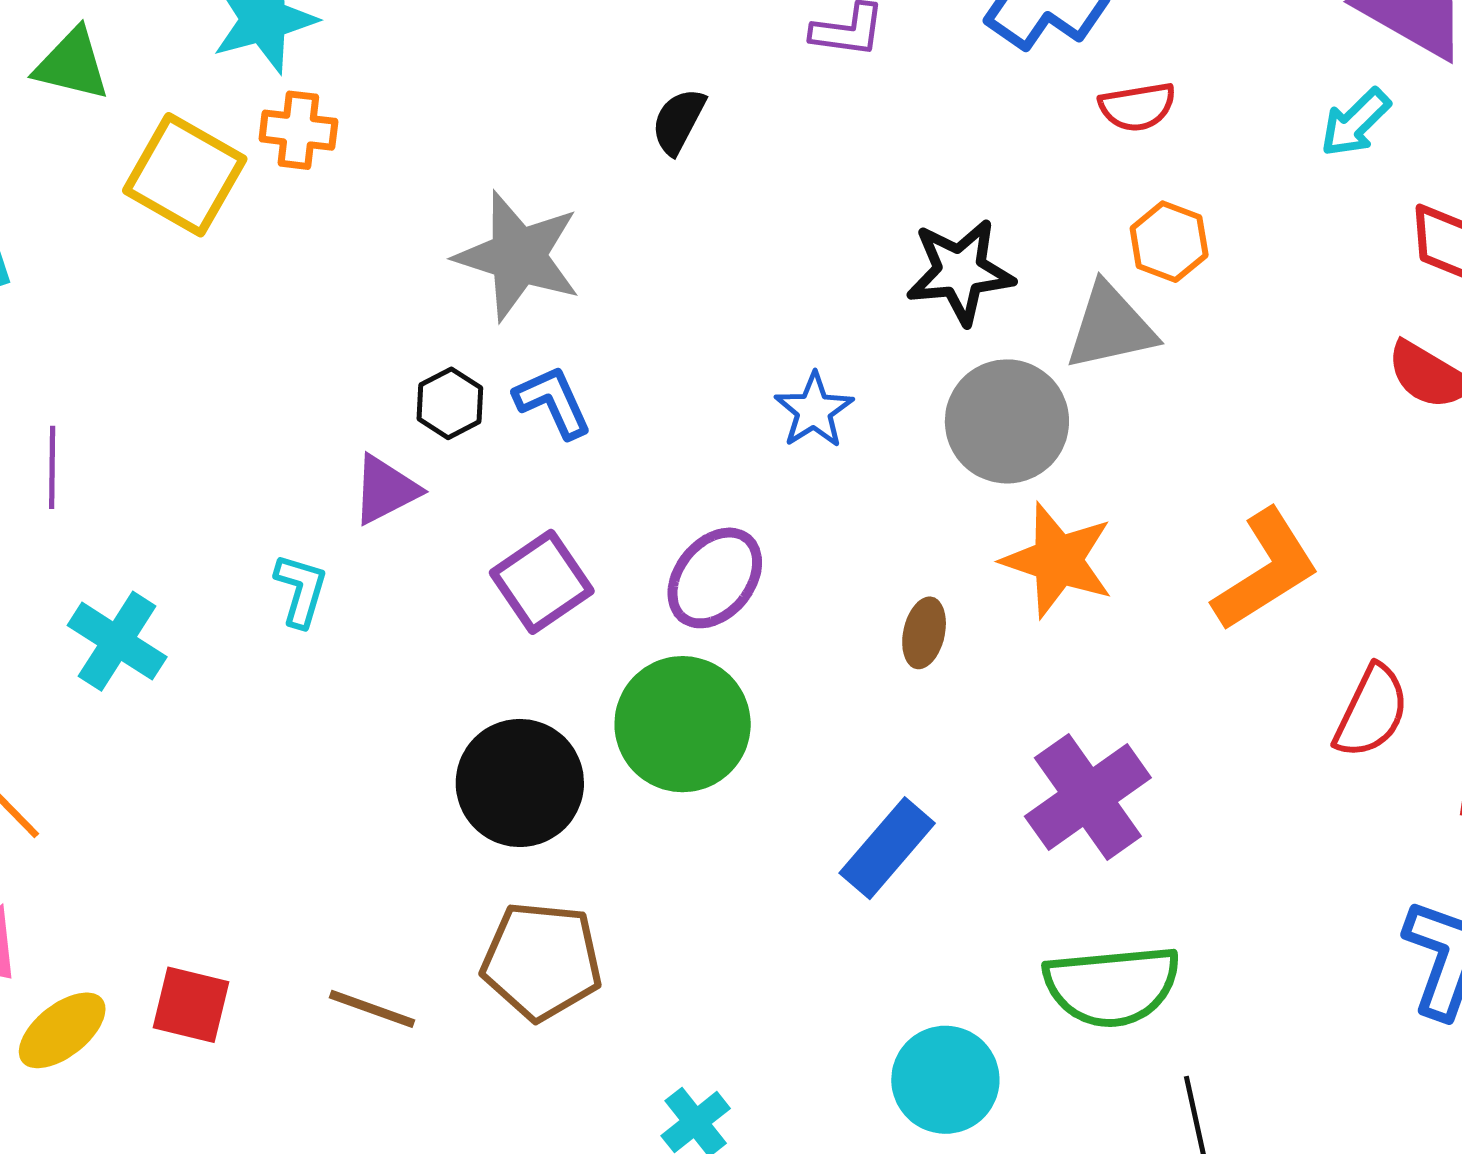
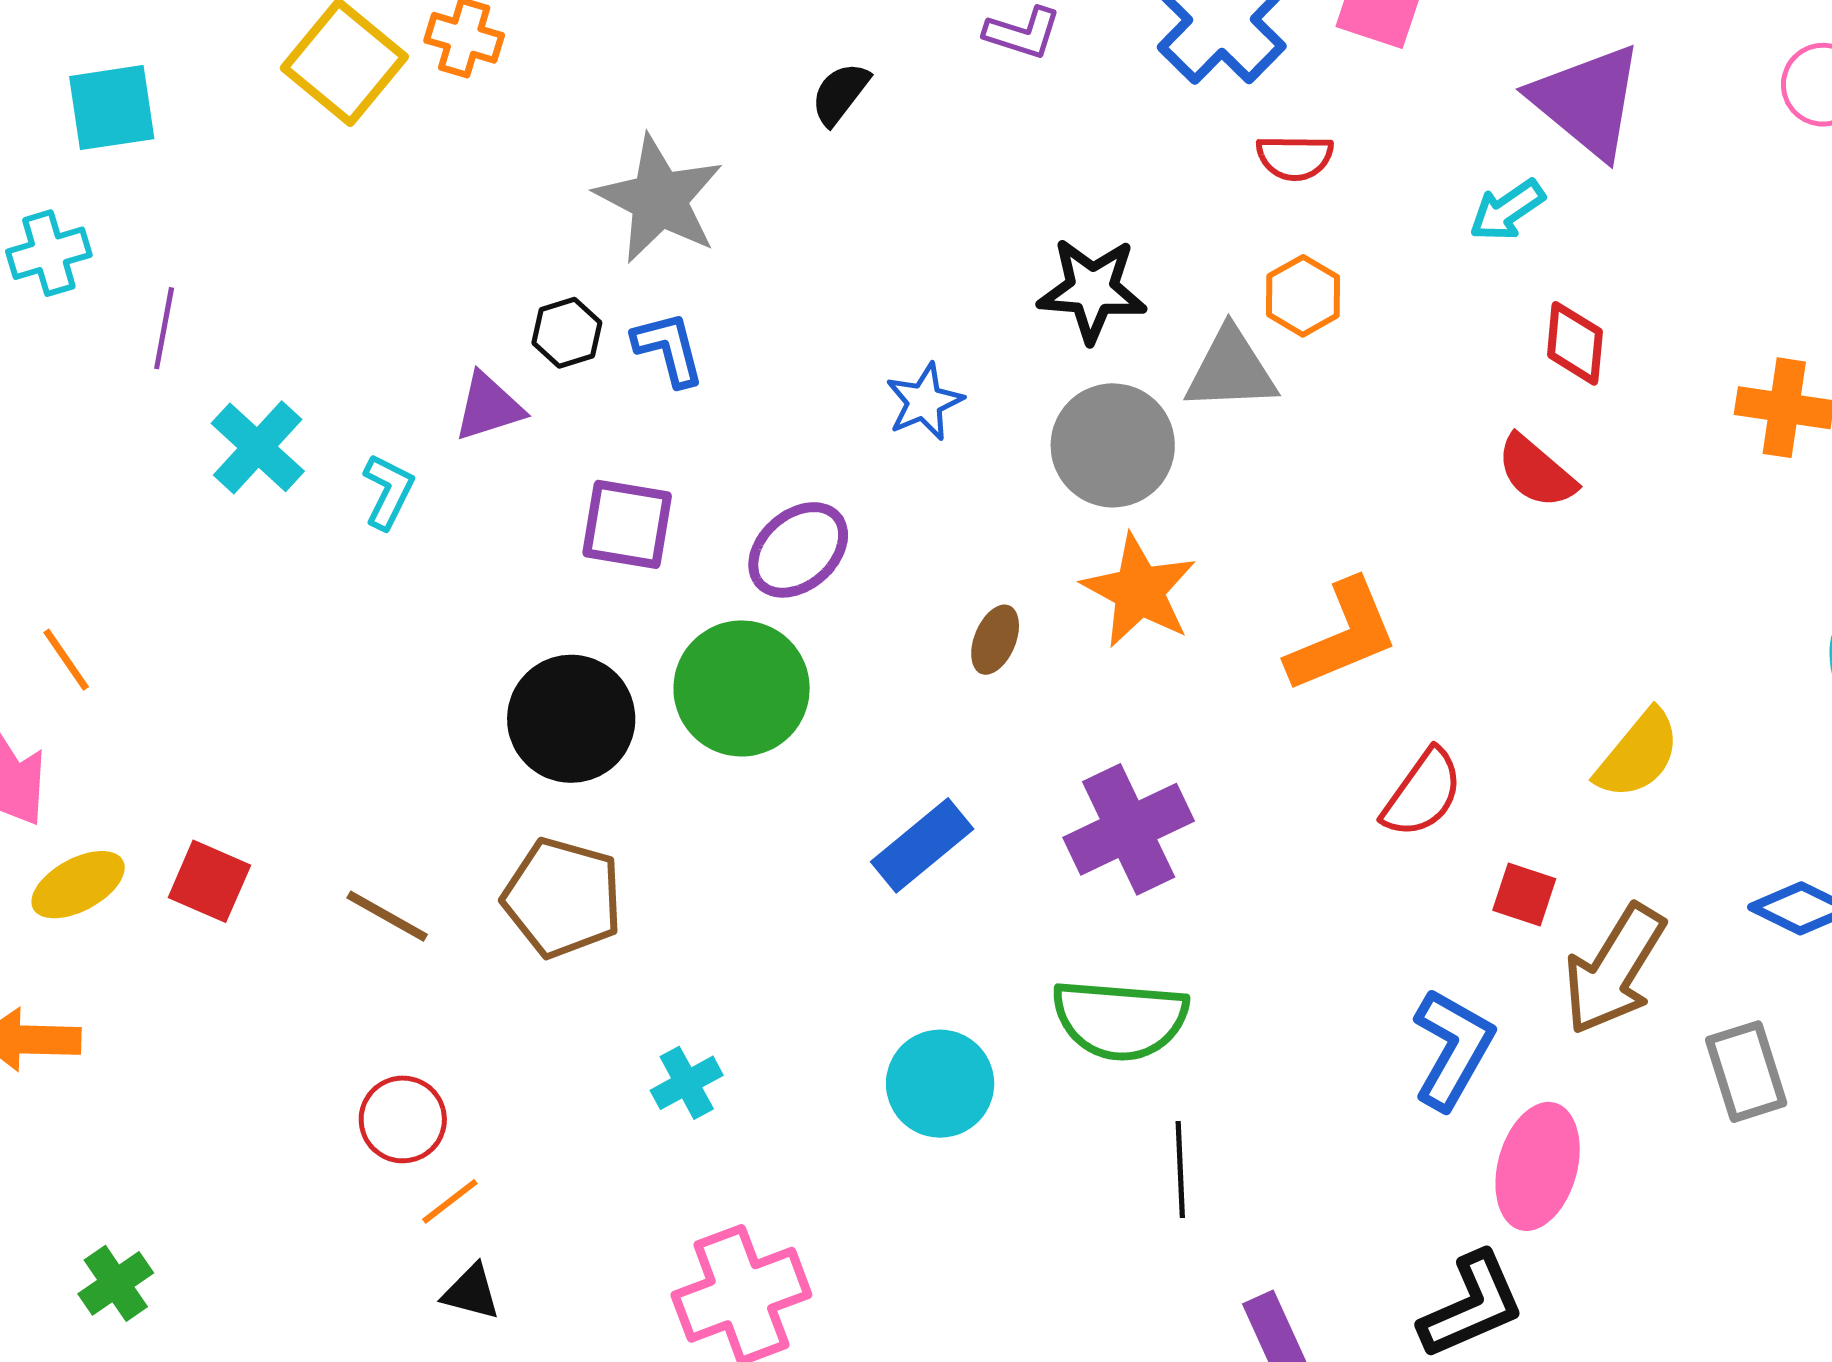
purple square: (542, 582) -> (627, 524), turned 34
cyan cross: (117, 641) -> (258, 447), moved

